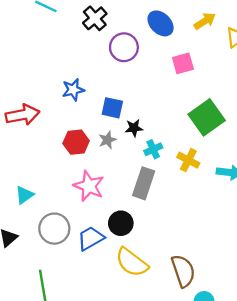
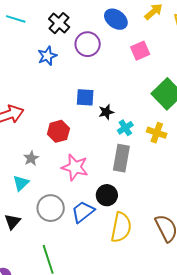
blue star: (73, 90) -> (47, 56), moved
gray star: (108, 140) -> (31, 158), moved
yellow semicircle: (132, 262) -> (121, 227), turned -108

